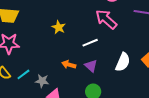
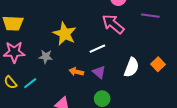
yellow star: (59, 27) -> (65, 34), size x1.6
gray star: (42, 81) -> (46, 57), moved

